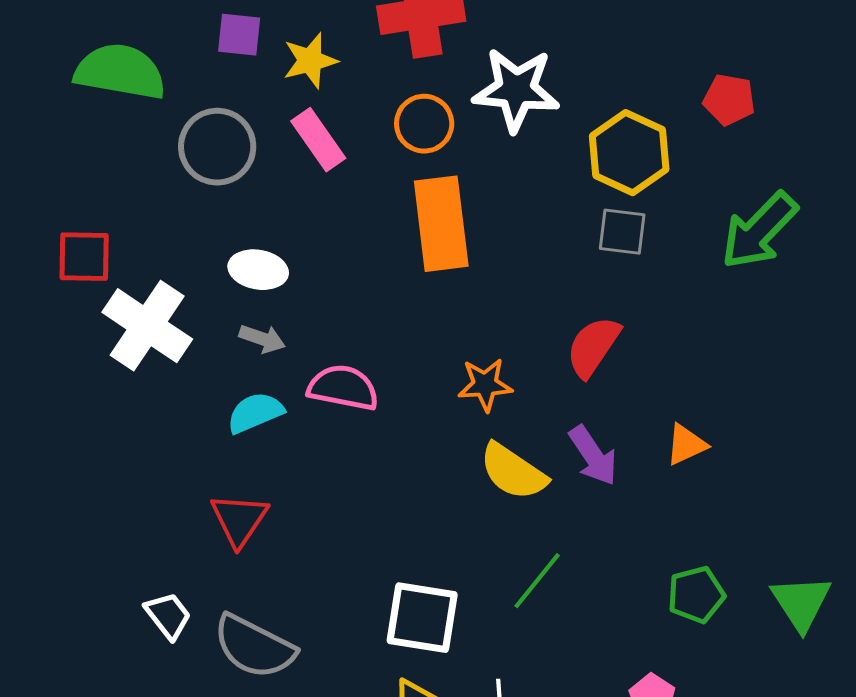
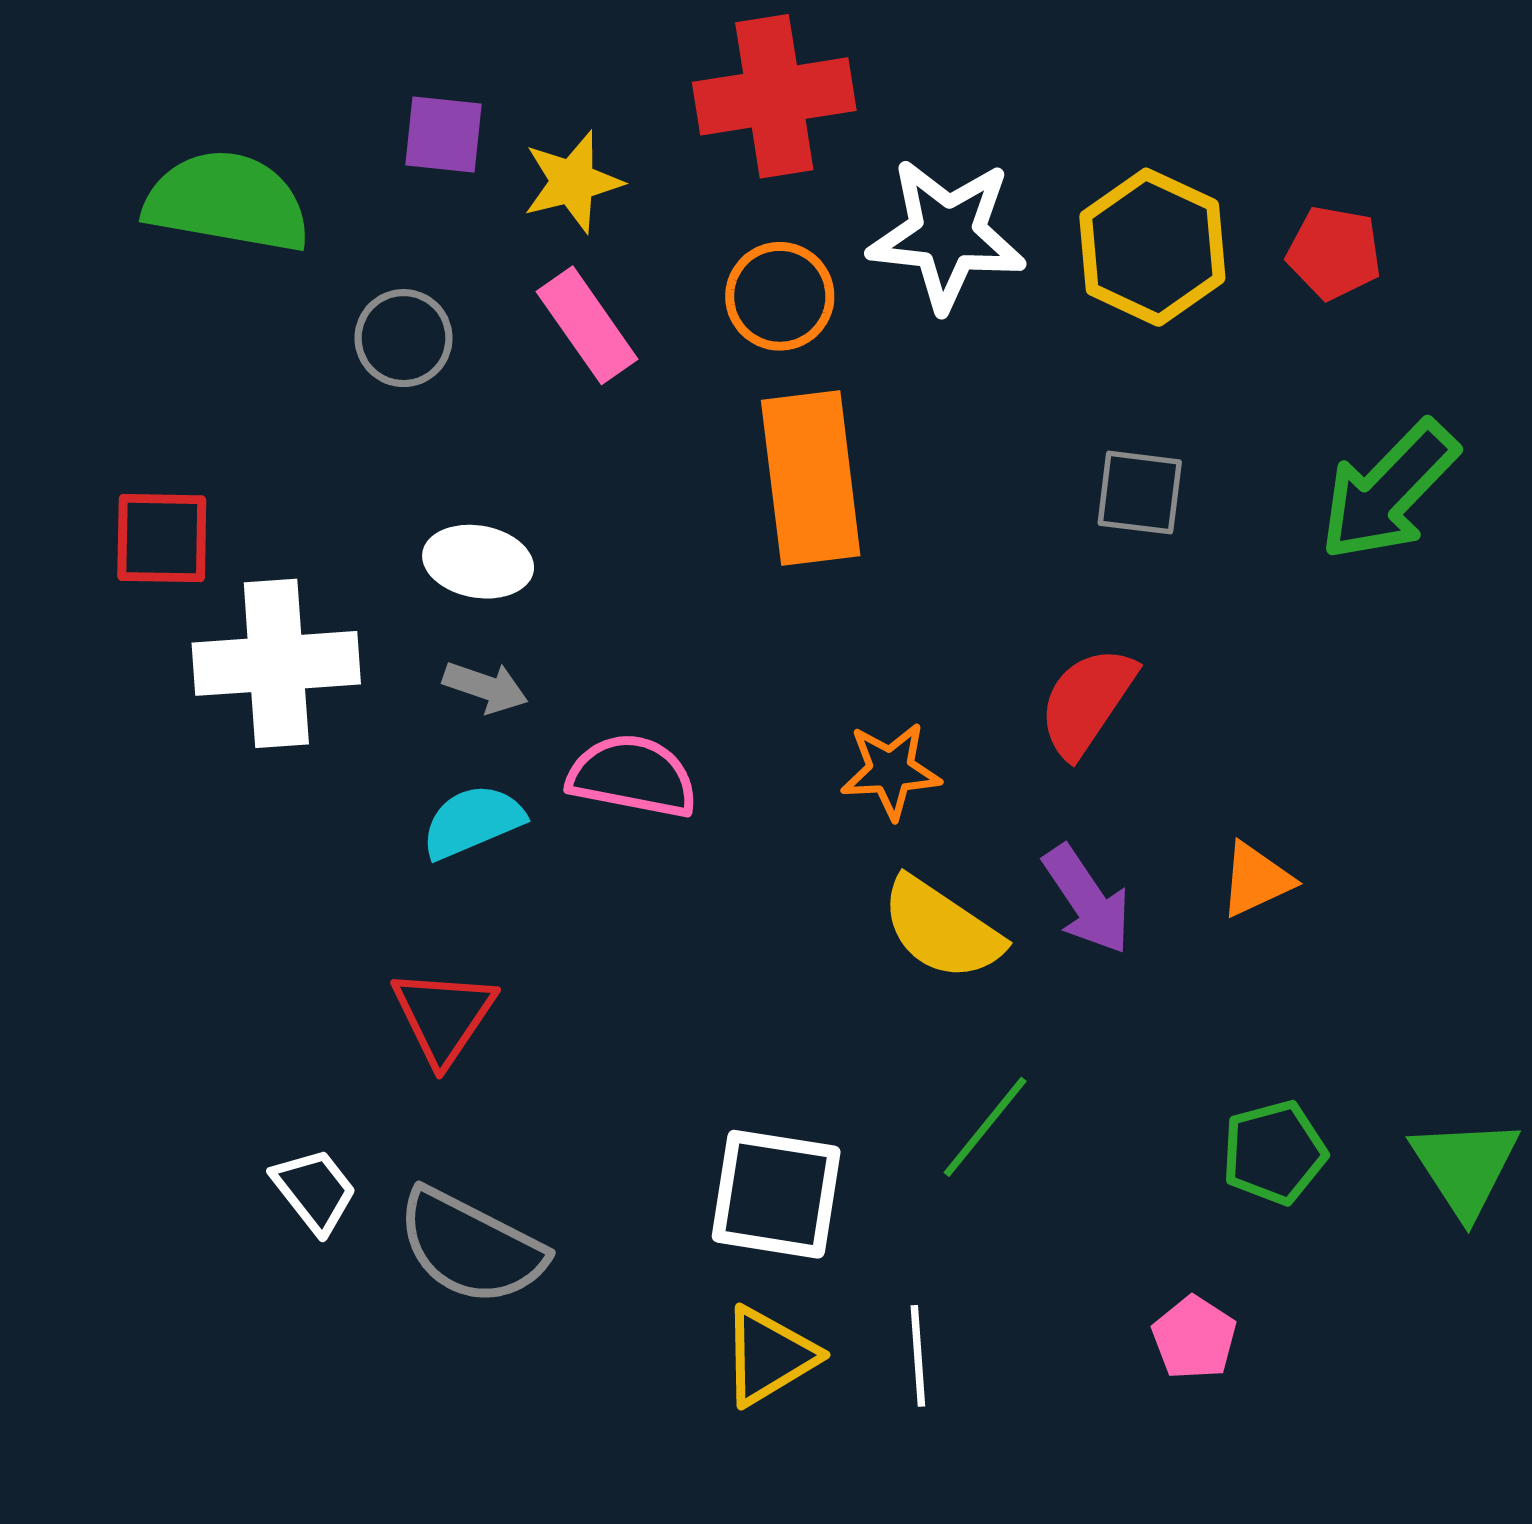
gray circle: (217, 147) -> (404, 338), size x0.7
yellow hexagon: (629, 153) -> (1152, 247), moved
white cross: (147, 326) -> (276, 663), turned -38

